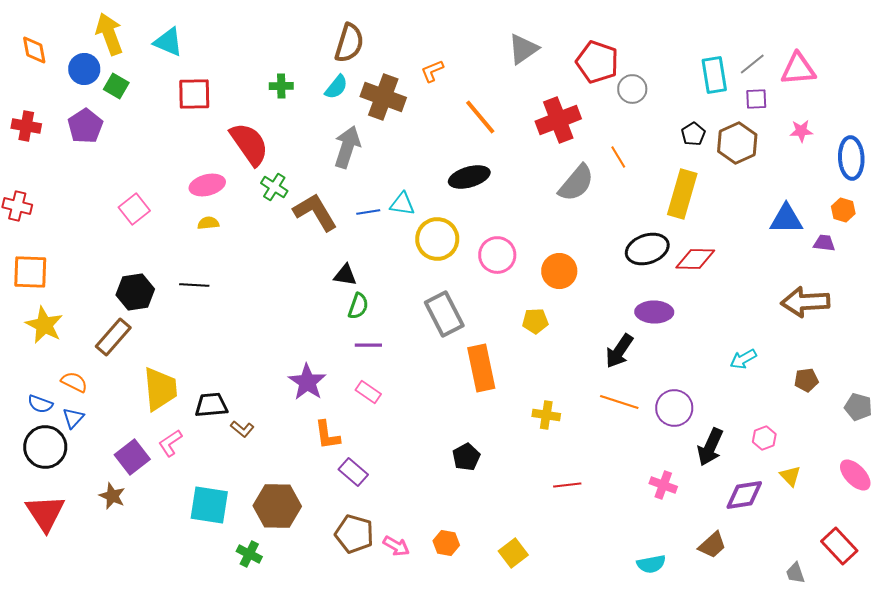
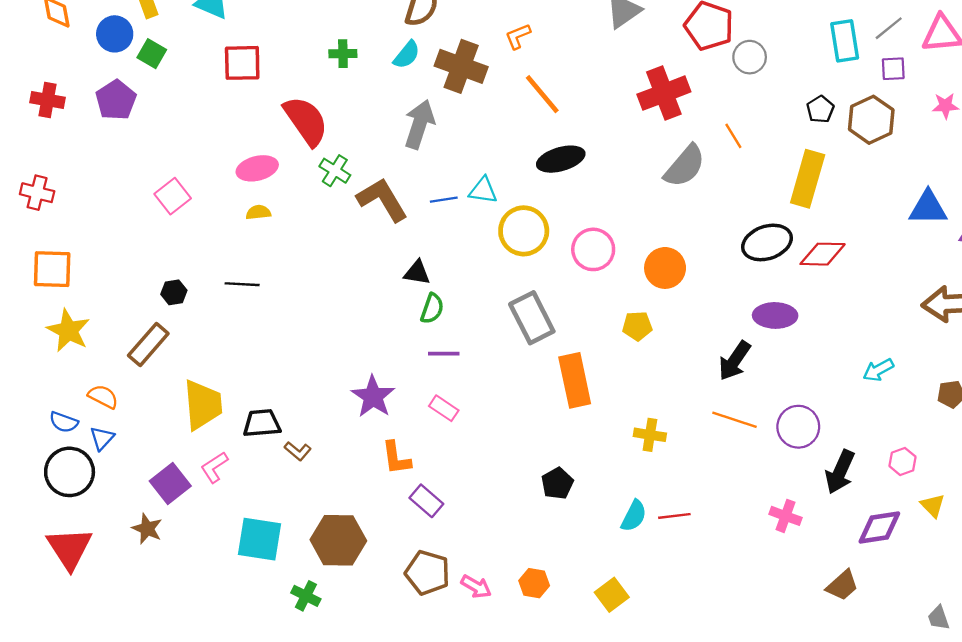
orange line: (480, 117) -> (542, 94), moved
black hexagon: (135, 292) -> (174, 292), size x0.6
cyan semicircle: (651, 564) -> (634, 516), moved, turned -52

